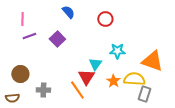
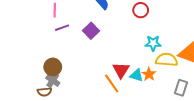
cyan triangle: (95, 64) -> (137, 75), moved, turned -48
yellow semicircle: (134, 79) -> (167, 60), moved
gray cross: (43, 90) -> (53, 80), moved, turned 32

